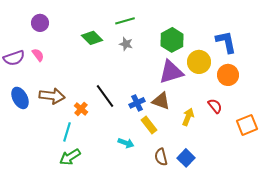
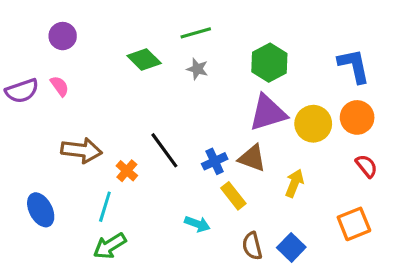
yellow circle: (199, 62) -> (313, 124), moved
blue ellipse: (20, 98) -> (41, 210), moved
red semicircle: (215, 106) -> (366, 166), moved
orange square: (247, 125) -> (354, 224), moved

